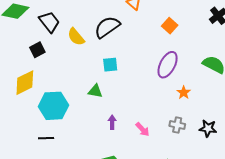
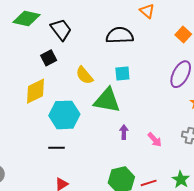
black semicircle: (107, 27) -> (120, 35), turned 32
yellow semicircle: (76, 37) -> (84, 75), moved
green triangle: (95, 91) -> (107, 100), size x1.8

